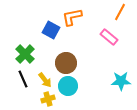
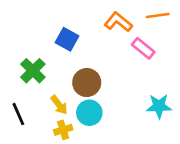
orange line: (120, 12) -> (158, 15), turned 54
orange L-shape: (72, 17) -> (118, 22), moved, turned 50
black line: (23, 79) -> (18, 114), moved

